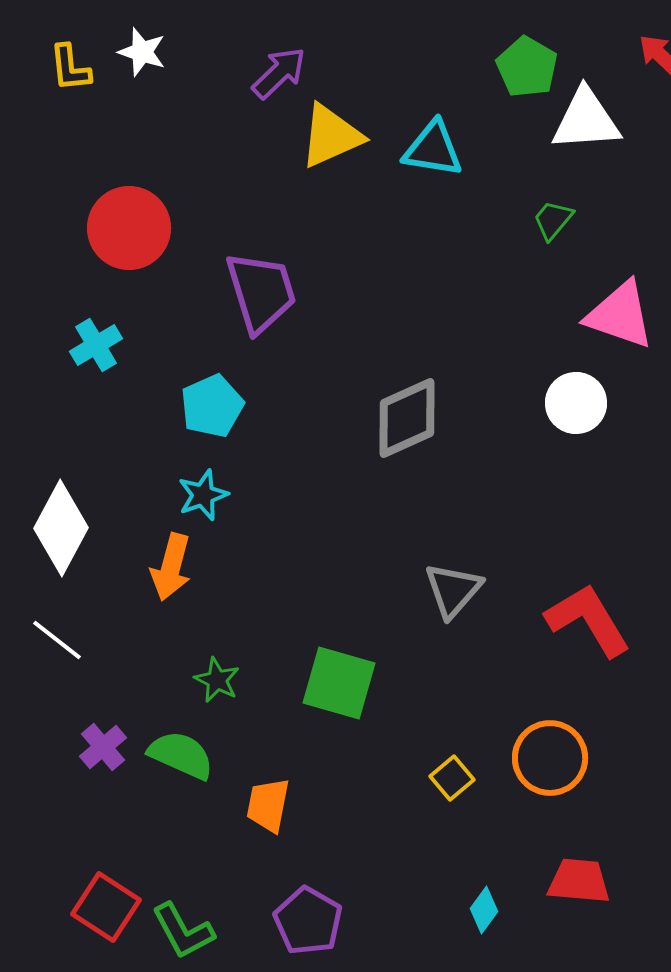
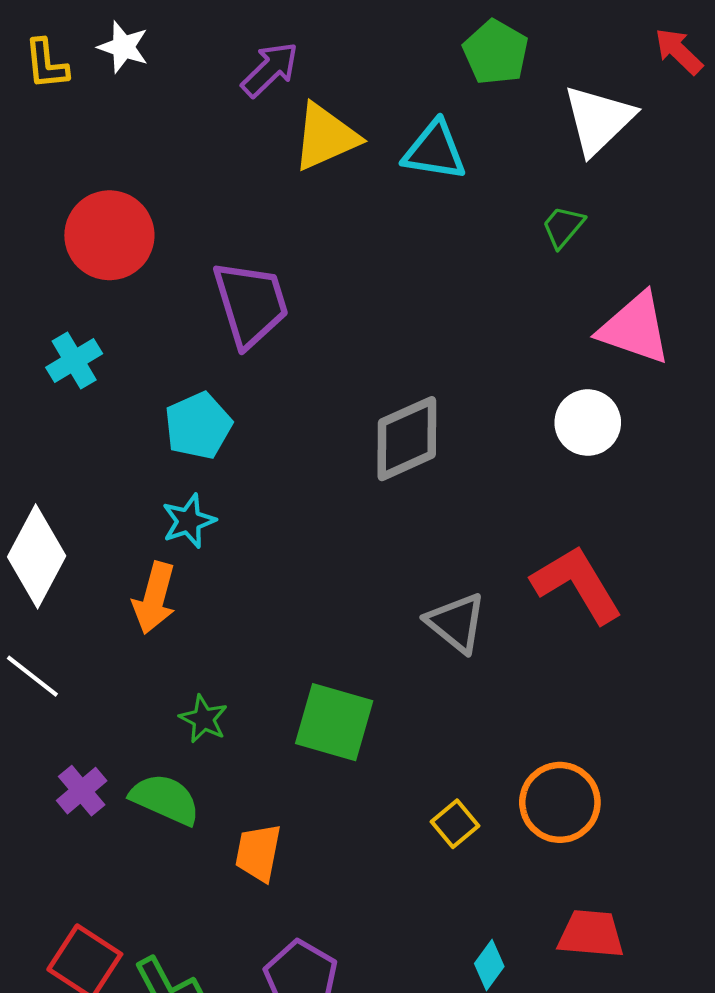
green pentagon: (527, 67) -> (496, 52), moved
white triangle: (586, 120) -> (598, 120), turned -40
gray triangle: (453, 590) -> (456, 623), turned -32
red L-shape: (588, 620) -> (577, 584), moved

